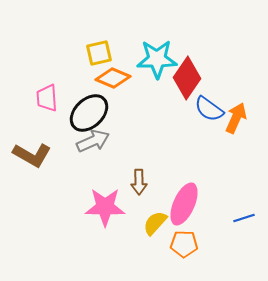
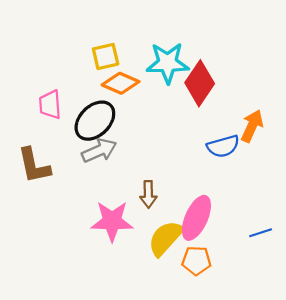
blue semicircle: (209, 109) -> (223, 146), moved, turned -52
brown L-shape: (32, 155) -> (34, 165), turned 48
yellow semicircle: (155, 223) -> (165, 238), size x1.4

